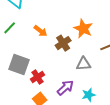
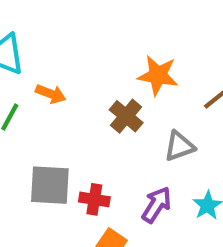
orange arrow: (40, 31) -> (51, 94), moved
red cross: (37, 77) -> (94, 199), turned -32

